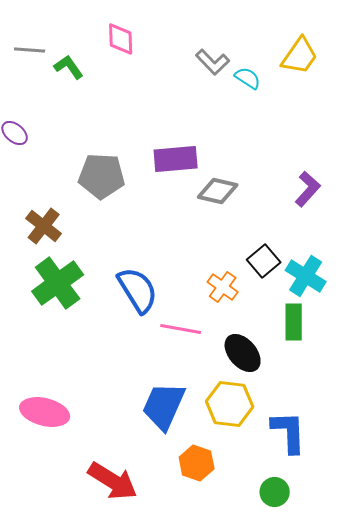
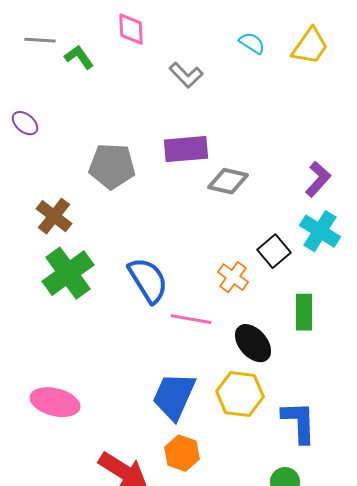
gray L-shape: (213, 62) -> (186, 75), moved
cyan semicircle: (248, 78) -> (252, 43), moved
cyan cross: (306, 276) -> (320, 231), moved
orange hexagon: (197, 463) -> (182, 453), moved

